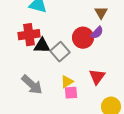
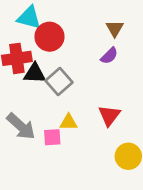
red circle: (83, 38) -> (49, 37), moved
yellow triangle: (67, 82) -> (69, 122), turned 32
pink square: (71, 93) -> (52, 137), moved

